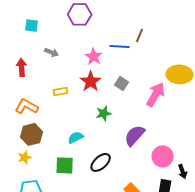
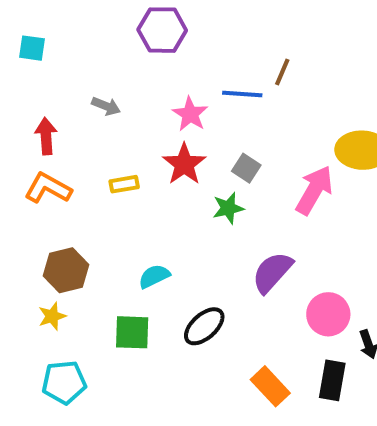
cyan square: (32, 25) -> (32, 48), moved
orange L-shape: (27, 106) -> (48, 188), moved
green star: (104, 113) -> (228, 208), moved

